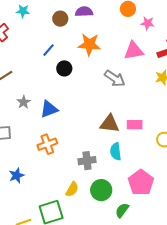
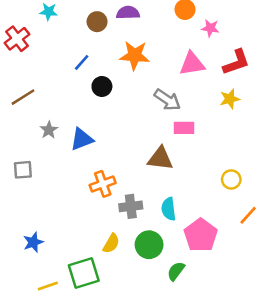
pink rectangle: (135, 125) -> (184, 128), moved
orange cross: (47, 144) -> (103, 184), moved
cyan semicircle: (116, 151) -> (169, 209), moved
blue star: (17, 175) -> (33, 242), moved

